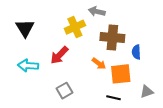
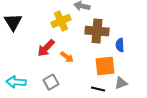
orange arrow: (99, 63) -> (67, 57), moved
cyan arrow: (28, 66) -> (16, 82), moved
gray triangle: (147, 92) -> (121, 83), moved

